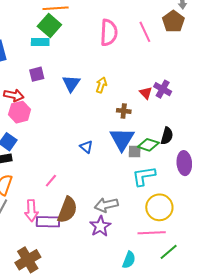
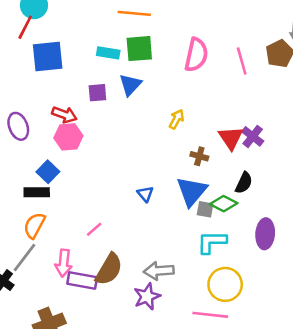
green square: (49, 25) -> (139, 49), moved, turned 35
blue triangle: (71, 83) -> (130, 85), moved
red triangle: (146, 93) -> (231, 138), size x1.5
black semicircle: (167, 136) -> (244, 183), moved

